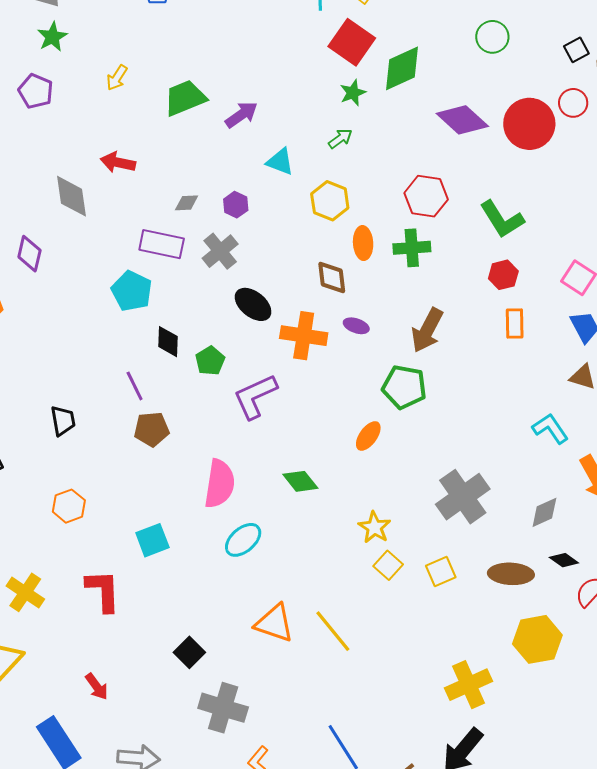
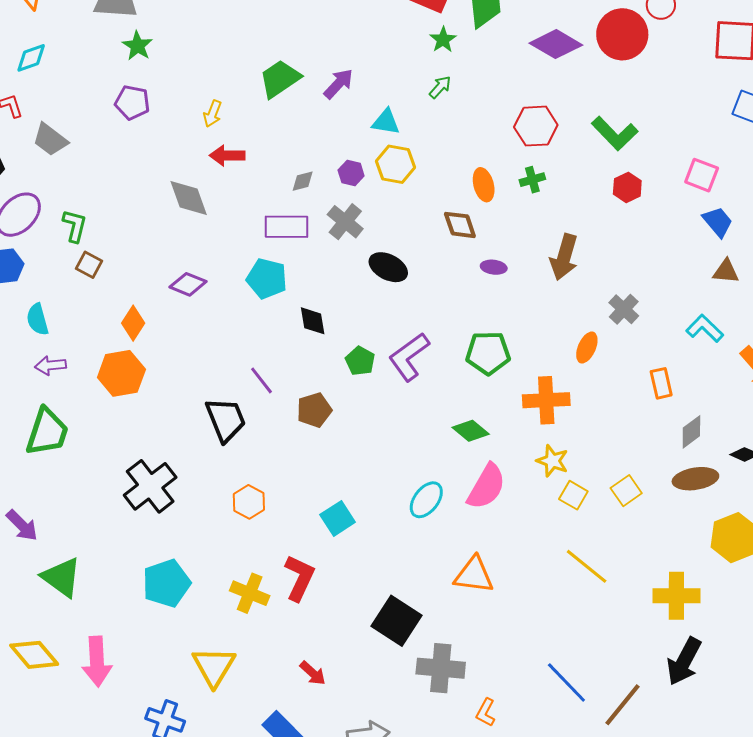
yellow arrow: (117, 78) -> (213, 114), moved
yellow hexagon: (330, 201) -> (396, 164), moved
green cross: (412, 248) -> (532, 180), size x0.7
purple diamond: (29, 254) -> (188, 284), moved, turned -69
orange rectangle: (515, 324) -> (661, 383), moved
orange cross: (304, 336) -> (546, 400), moved
green pentagon: (210, 361) -> (360, 361), moved
purple line: (135, 386) -> (261, 380), moved
green pentagon: (404, 387) -> (488, 353), moved
black trapezoid: (63, 421) -> (226, 420), size x1.5
orange ellipse: (368, 436) -> (587, 348), moved
pink semicircle: (220, 484) -> (486, 487), moved, turned 33
gray cross: (463, 497) -> (624, 309), moved, size x0.6
gray diamond: (544, 512) -> (691, 432), moved
red L-shape: (103, 591) -> (300, 578), turned 39
yellow cross: (25, 592) -> (250, 593), moved
yellow line: (333, 631) -> (587, 566), moved
black square: (189, 652) -> (397, 621), size x1.6
yellow cross: (469, 685) -> (676, 596), turned 36

